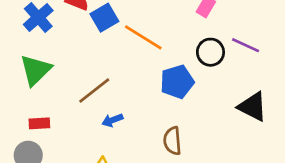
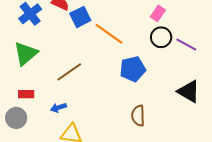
black circle: (210, 52) -> (161, 37), moved
blue arrow: (112, 120) -> (58, 108), moved
brown semicircle: (172, 141) -> (138, 116), moved

